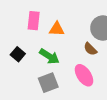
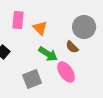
orange triangle: (57, 29) -> (40, 28), turned 42
green arrow: (49, 56) -> (48, 54), moved

